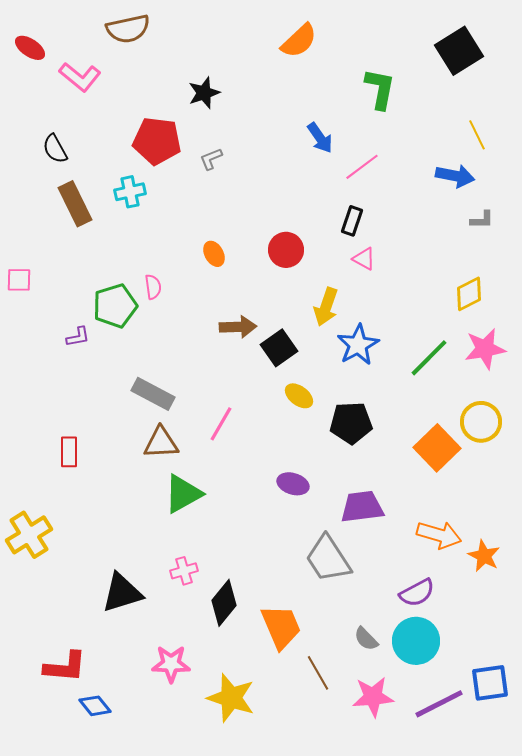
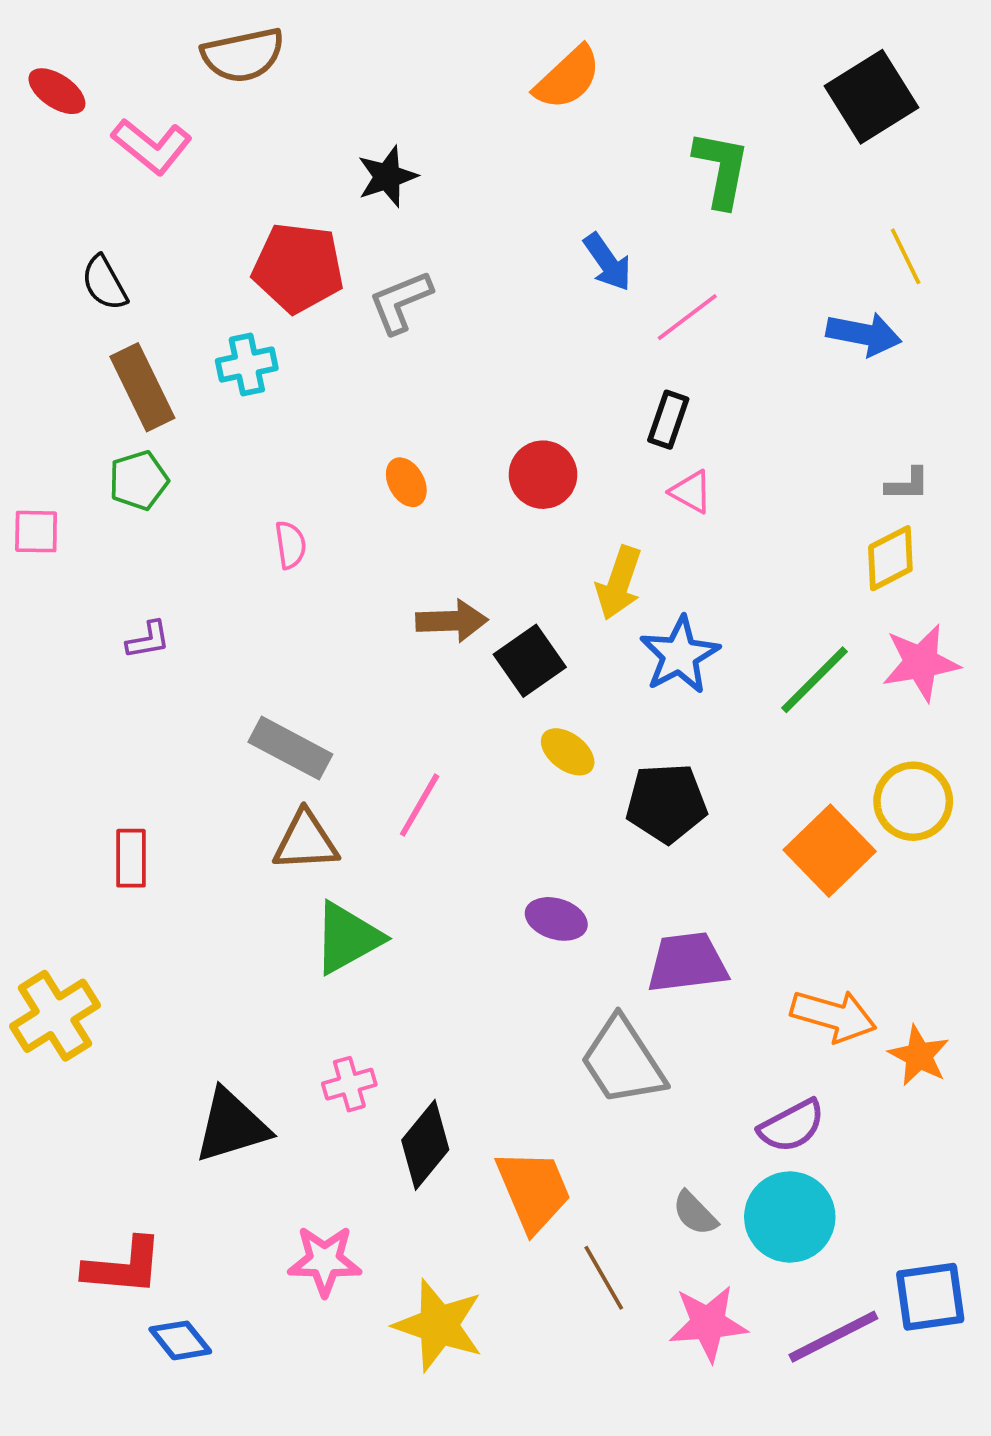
gray L-shape: (211, 159) -> (401, 302), size x1.5
gray L-shape: (482, 220) -> (907, 484), moved
green pentagon: (115, 306) -> (139, 480), moved, size x0.7

